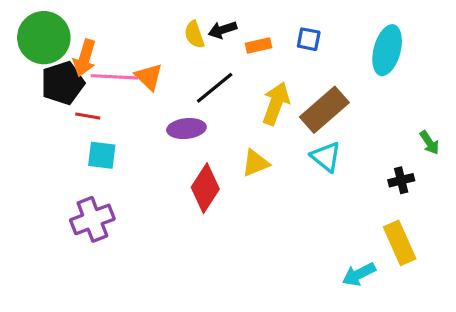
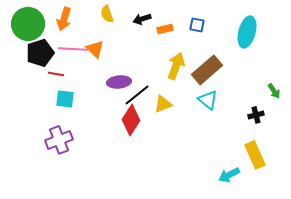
yellow semicircle: (194, 34) -> (107, 14), moved
orange arrow: (85, 58) -> (64, 19), moved
black line: (215, 88) -> (137, 95), moved

